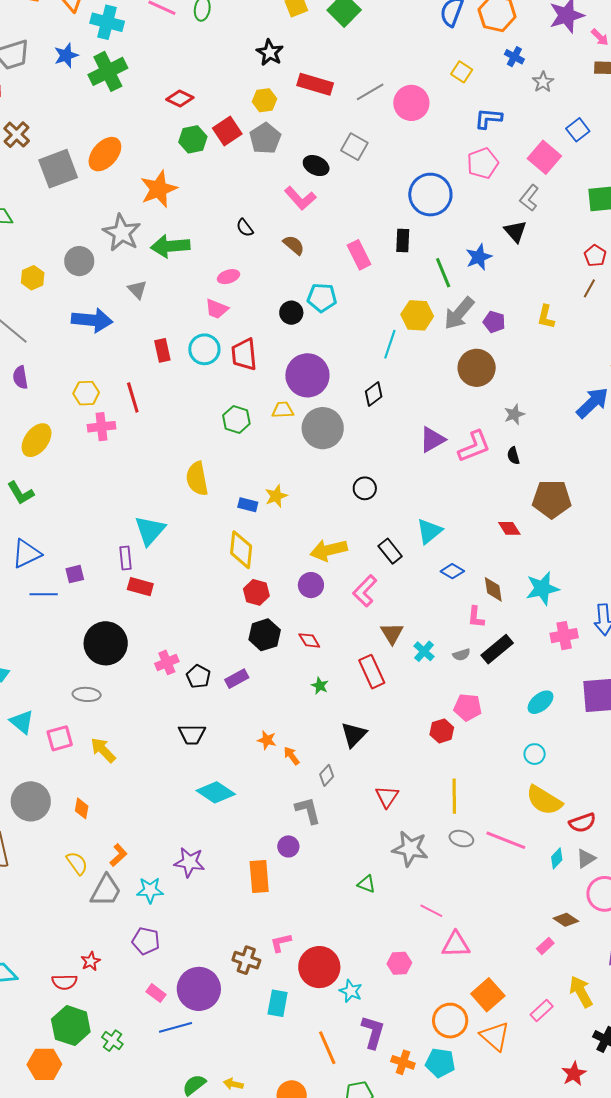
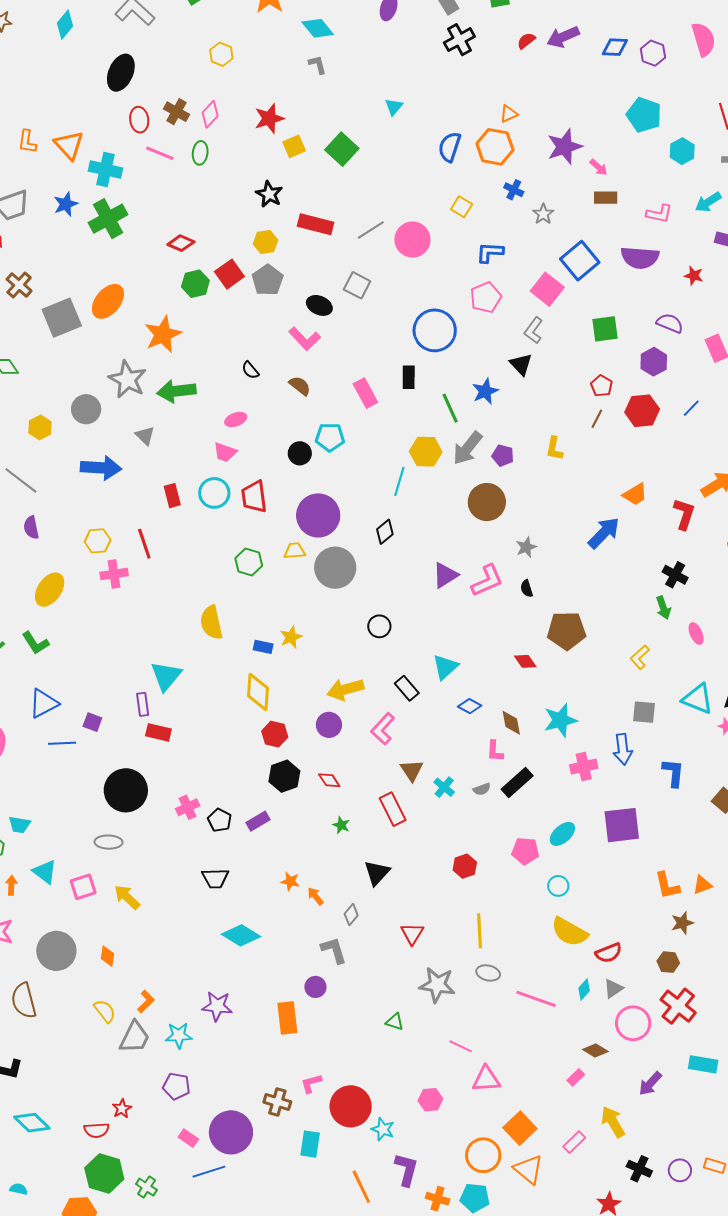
blue square: (578, 130) -> (580, 261), size x1.6
purple square: (75, 574) -> (92, 722), turned 36
pink pentagon: (468, 707) -> (525, 851), moved
pink line: (506, 840) -> (536, 999), moved

